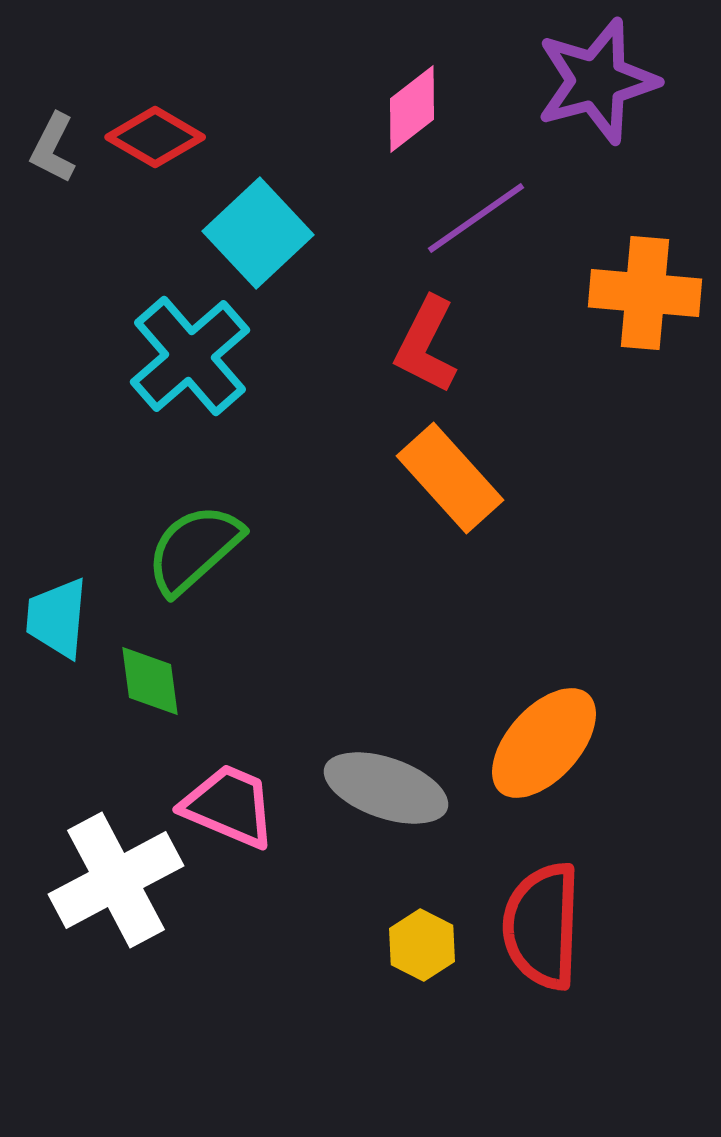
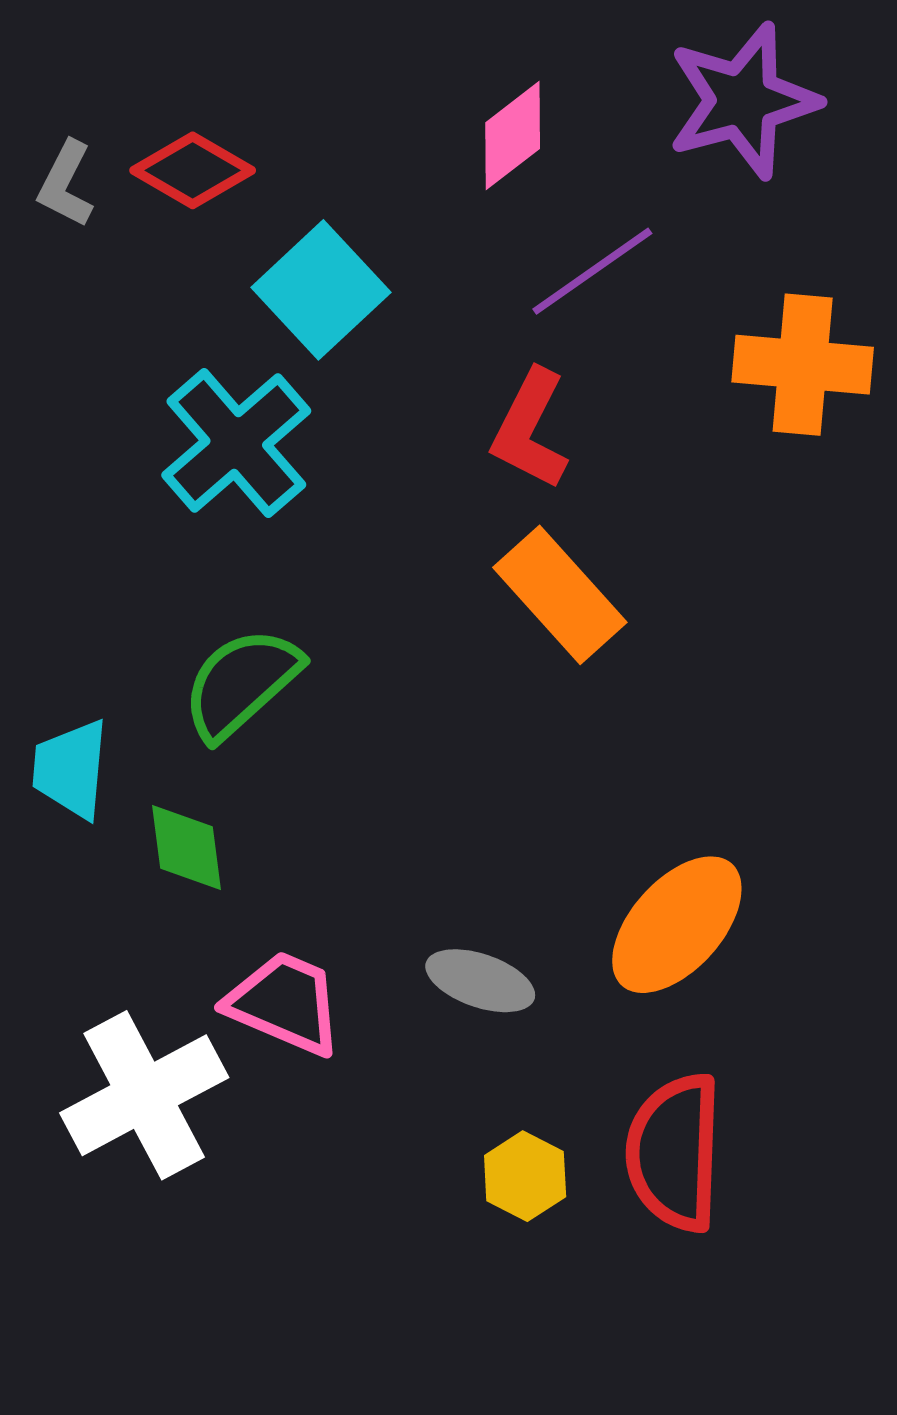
gray ellipse: (386, 788) -> (480, 981), size x0.7

